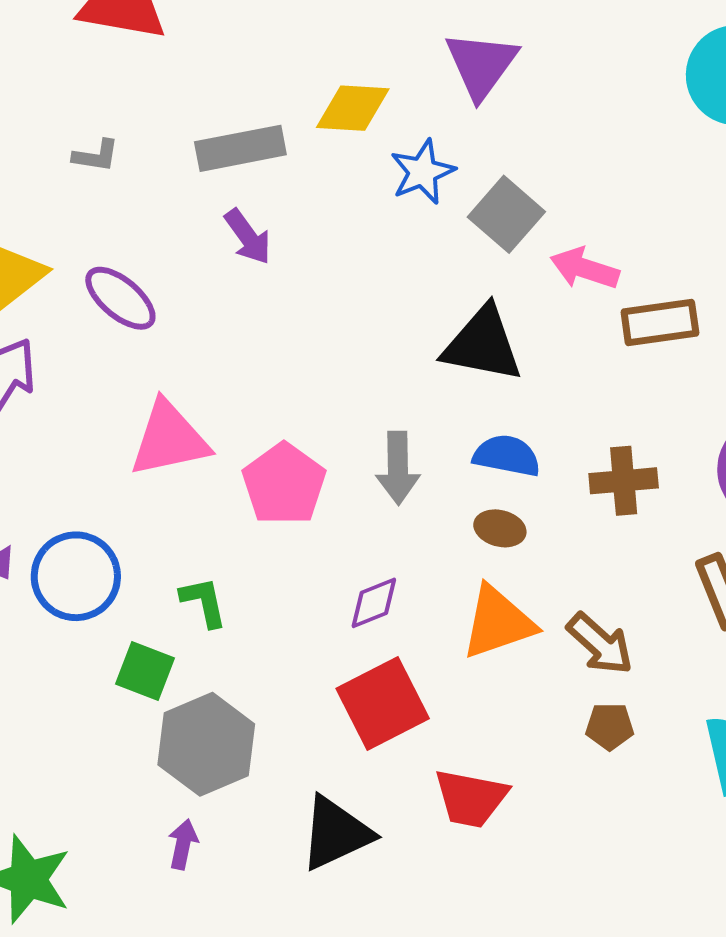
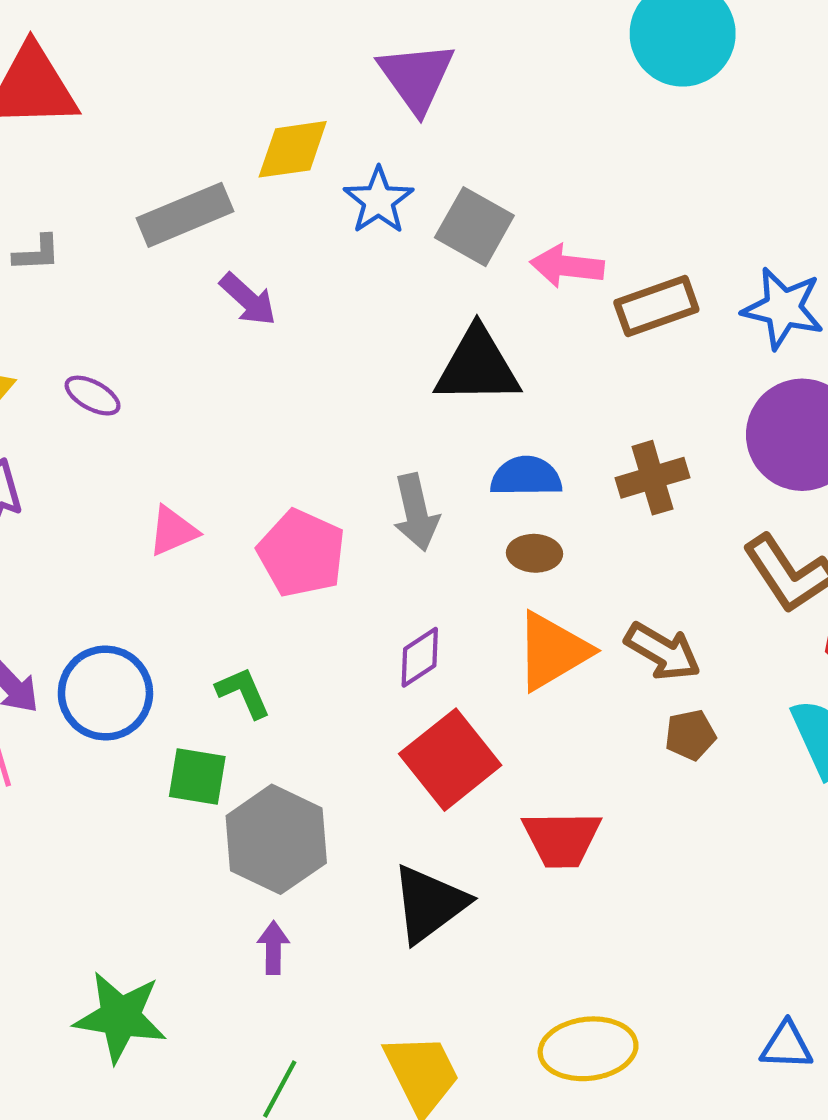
purple arrow: (248, 237) -> (248, 299), moved
purple ellipse: (120, 298) -> (93, 396), size x0.7
pink triangle: (169, 439) -> (173, 531), size x0.6

